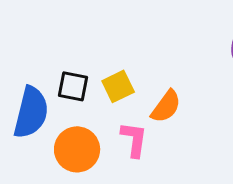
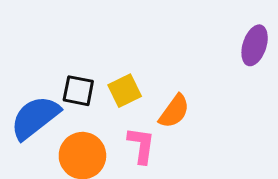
blue semicircle: (31, 112) -> (35, 117), turned -142

